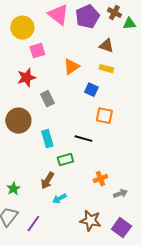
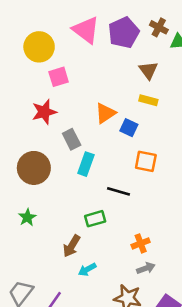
brown triangle: (106, 46) -> (148, 70), turned 35
orange triangle: (71, 67) -> (105, 113), moved
cyan rectangle: (47, 139) -> (86, 164), moved, turned 36
green star: (13, 189) -> (27, 217), moved
gray arrow: (120, 194) -> (146, 268), moved

